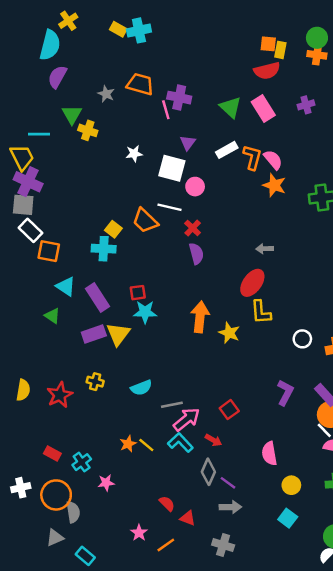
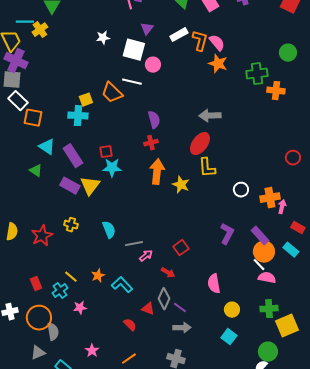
yellow cross: (88, 130) -> (40, 30), moved, turned 35
red cross: (193, 228) -> (151, 143), moved, turned 32
yellow square: (113, 229) -> (86, 100), turned 32
gray arrow: (265, 249) -> (210, 116), size x1.5
purple rectangle: (94, 334) -> (70, 186), turned 48
cyan semicircle: (141, 388) -> (109, 230), turned -90
pink arrow: (187, 419) -> (146, 256), size x0.6
cyan L-shape: (180, 443) -> (122, 285), moved
yellow line: (146, 445) -> (71, 277), moved
red rectangle: (52, 454) -> (36, 284), turned 40
red triangle: (188, 518) -> (148, 309), moved
pink star: (139, 533) -> (92, 351), moved

